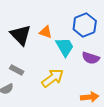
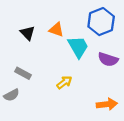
black triangle: (21, 35) -> (28, 33), size x0.6
yellow arrow: (53, 78) -> (64, 82), size x0.6

